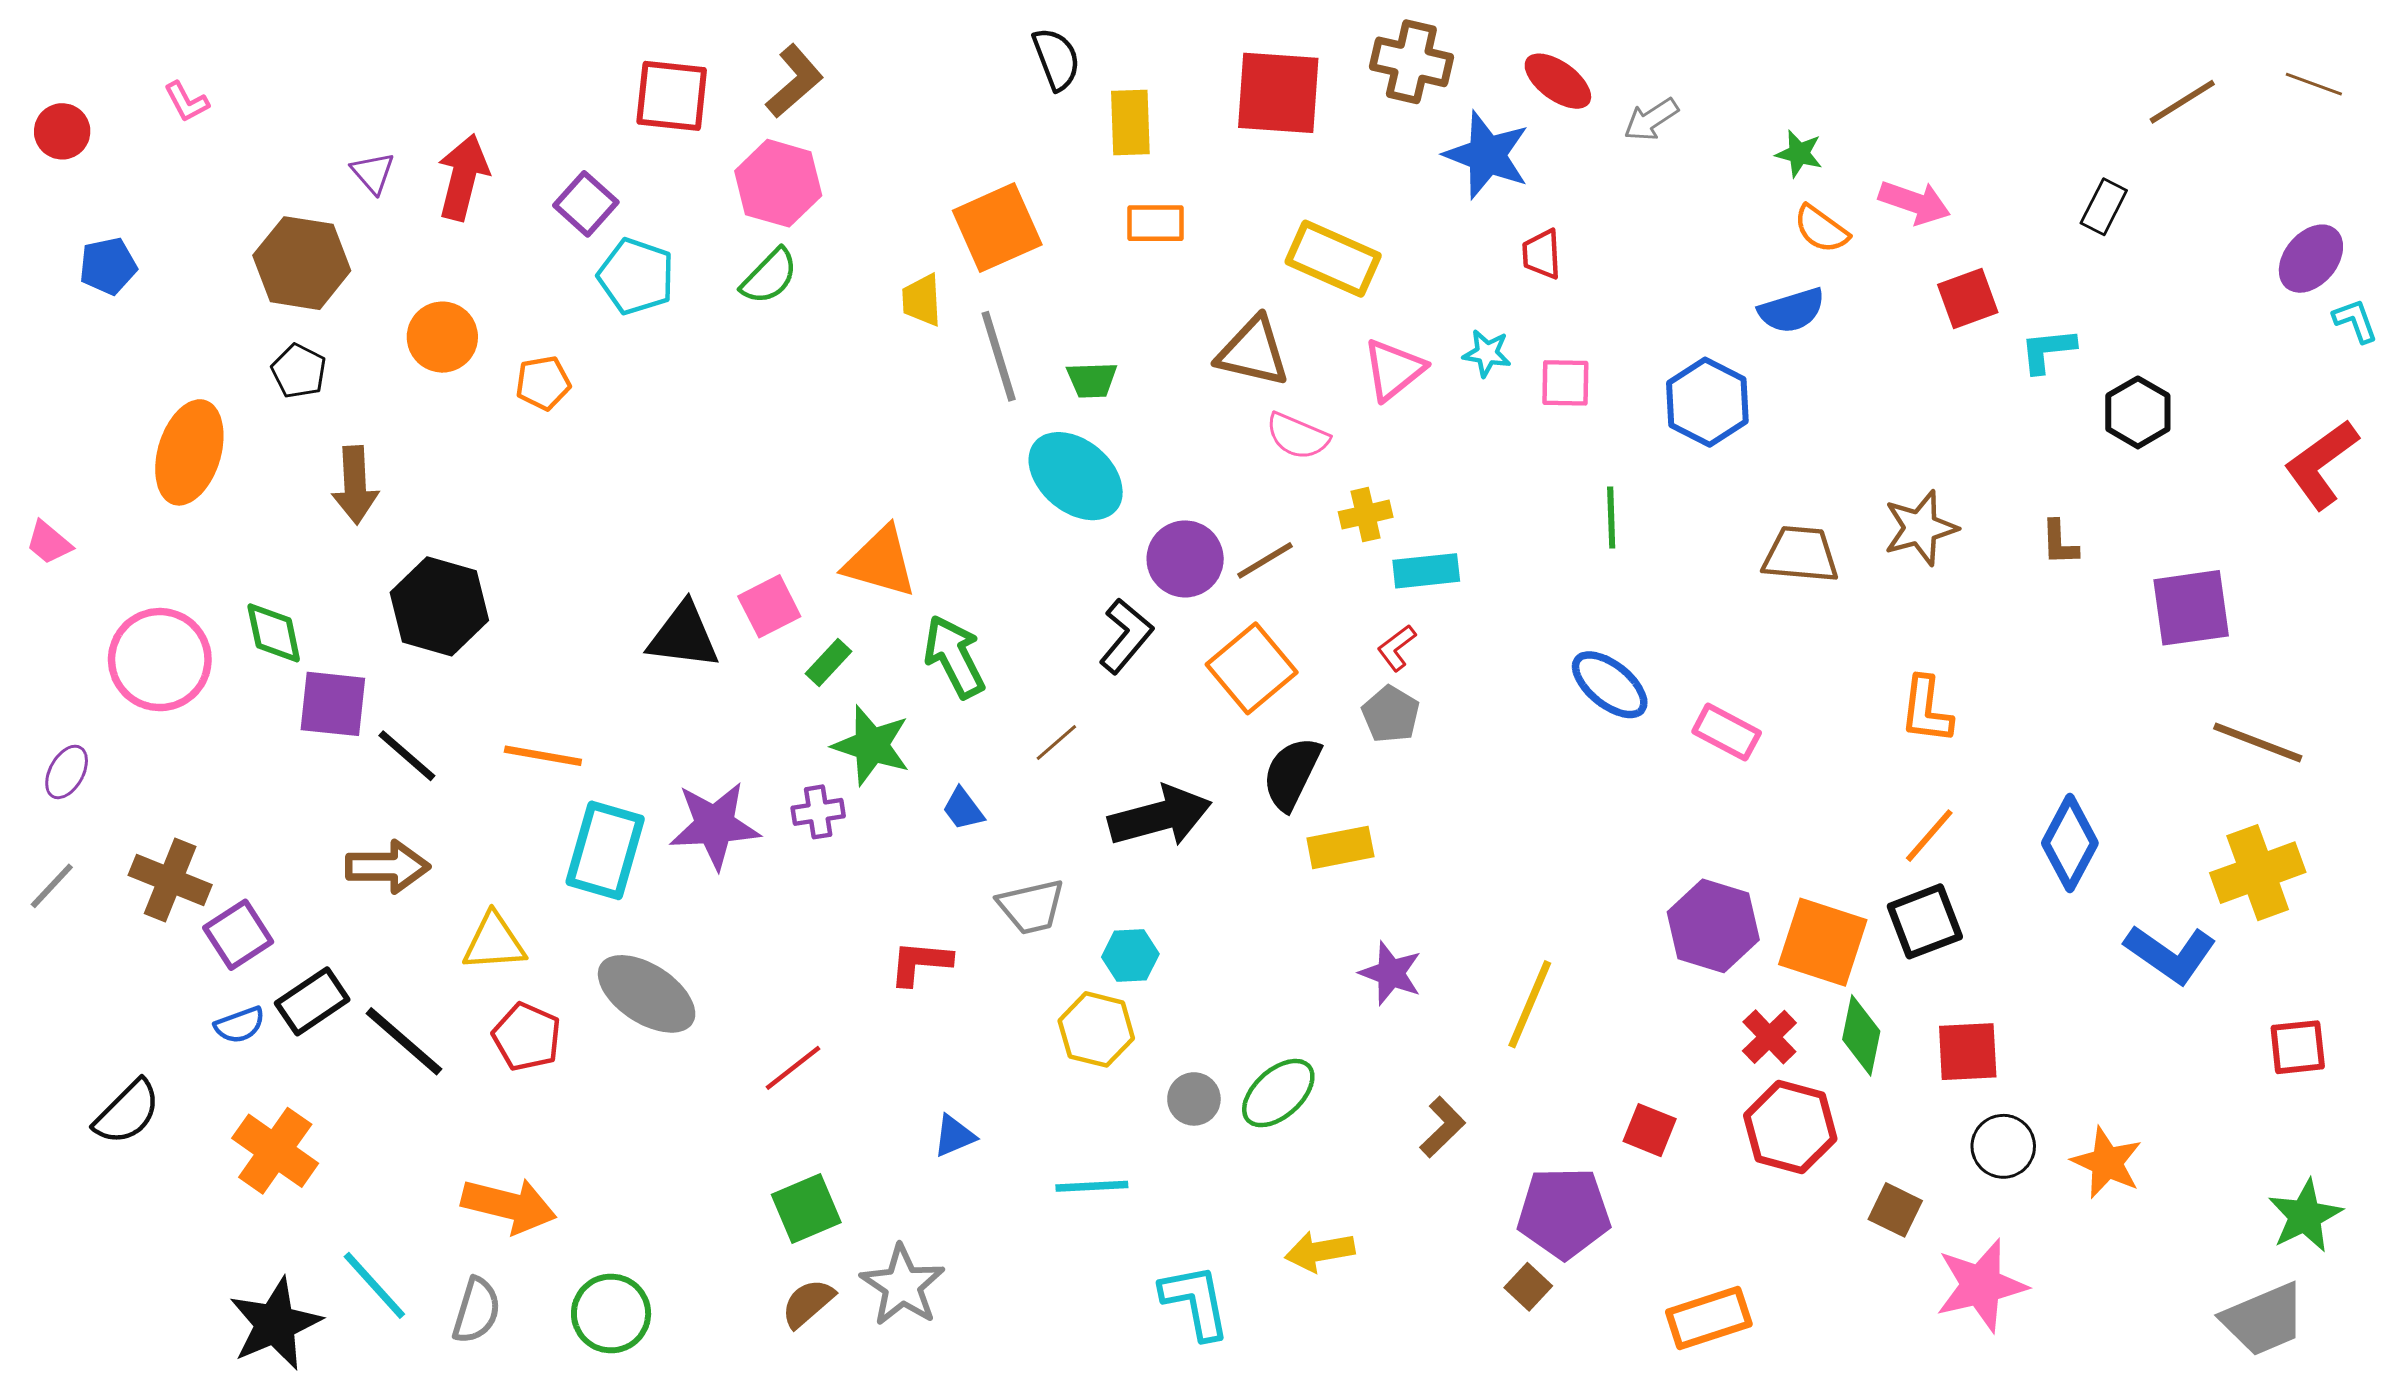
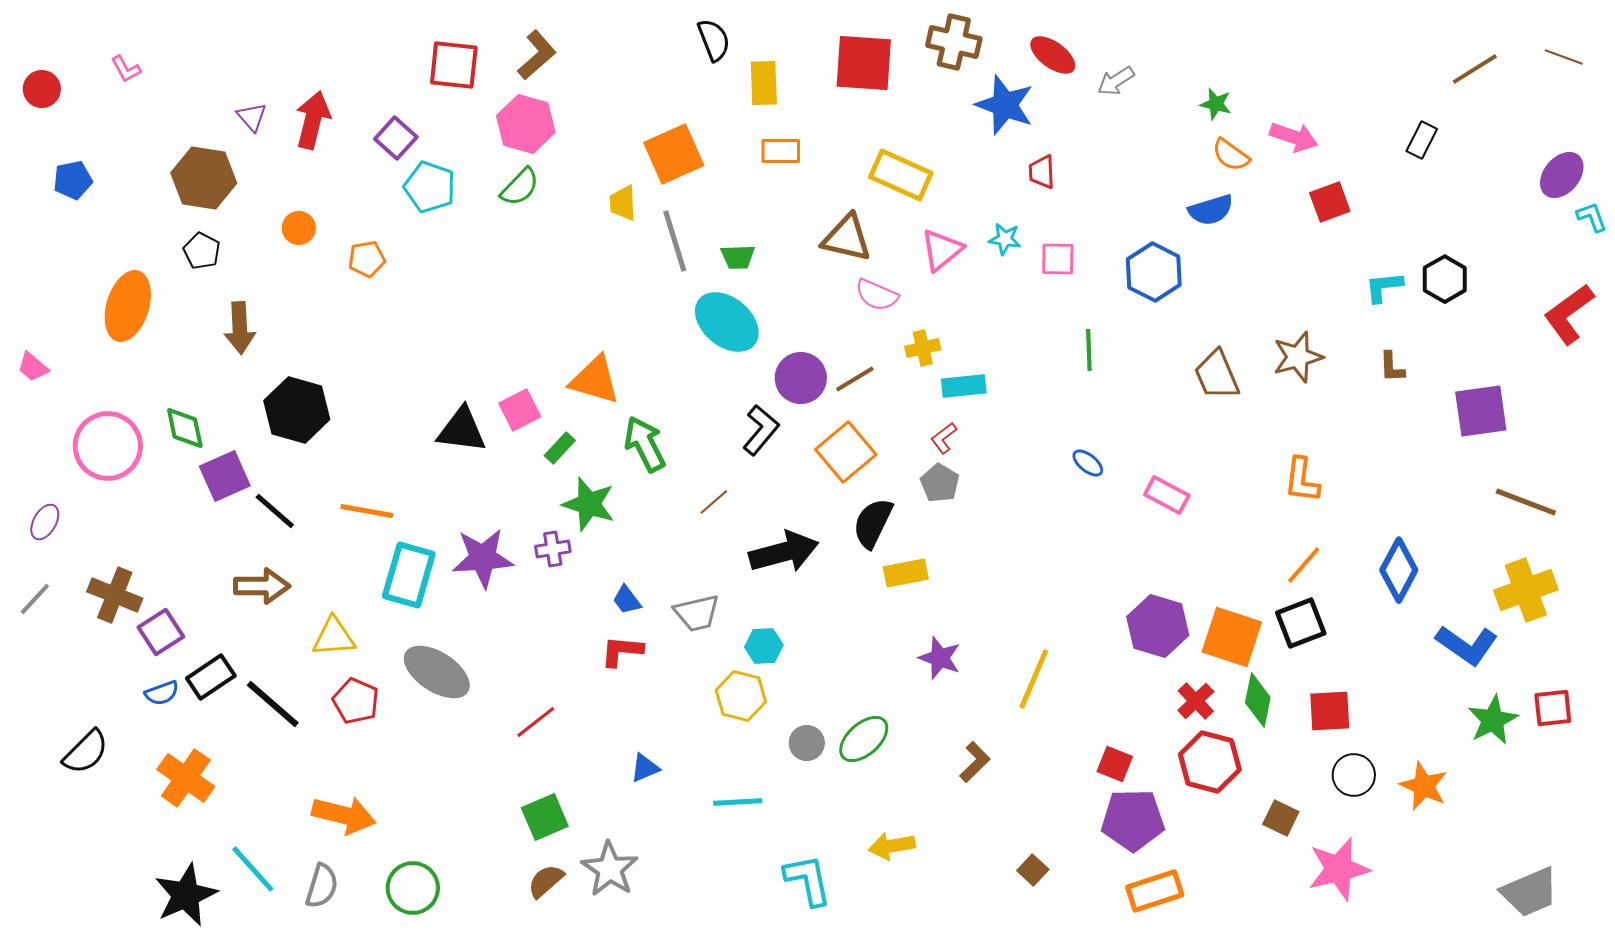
orange circle: (442, 337) -> (299, 228), size x0.7
cyan L-shape: (2048, 350) -> (1384, 287), moved
brown trapezoid: (1801, 555) -> (1217, 375), turned -118
blue ellipse: (1610, 685) -> (1088, 463), size x0.6
purple square: (333, 704) -> (225, 476), turned -30
blue trapezoid: (963, 809) -> (627, 600), moved
purple pentagon: (1564, 1213) -> (1133, 820), moved
green star: (2305, 1216) -> (1493, 720), moved

